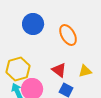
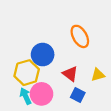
blue circle: (33, 24) -> (43, 55), moved

